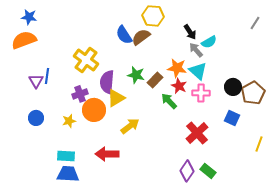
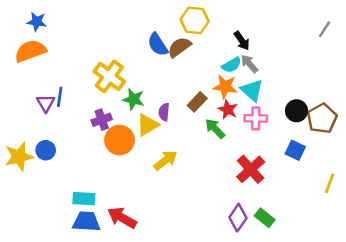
cyan semicircle: (209, 42) -> (232, 65), moved
green star: (136, 75) -> (134, 99), moved
purple semicircle: (107, 82) -> (164, 112), moved, size x0.6
yellow star: (69, 121) -> (19, 157), moved, size x1.6
red arrow: (107, 154) -> (122, 218), moved, turned 30

